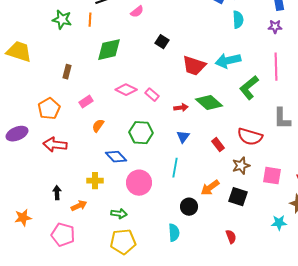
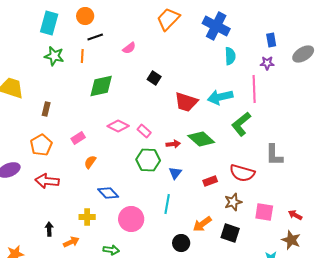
pink line: (276, 67) -> (254, 89), moved
brown rectangle: (67, 72) -> (46, 109), moved
green hexagon: (141, 133) -> (148, 160), moved
red rectangle: (218, 145) -> (210, 181), turned -72

